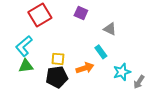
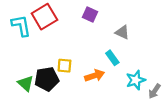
cyan L-shape: (24, 46) -> (21, 26), moved, turned 120
green triangle: (26, 66) -> (26, 83), moved, turned 49
black pentagon: (57, 77) -> (47, 79), moved

